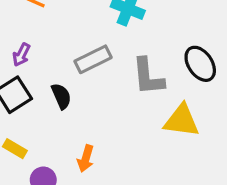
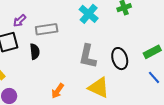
gray rectangle: (93, 59) -> (47, 29), moved
orange arrow: (86, 158) -> (58, 91), moved

